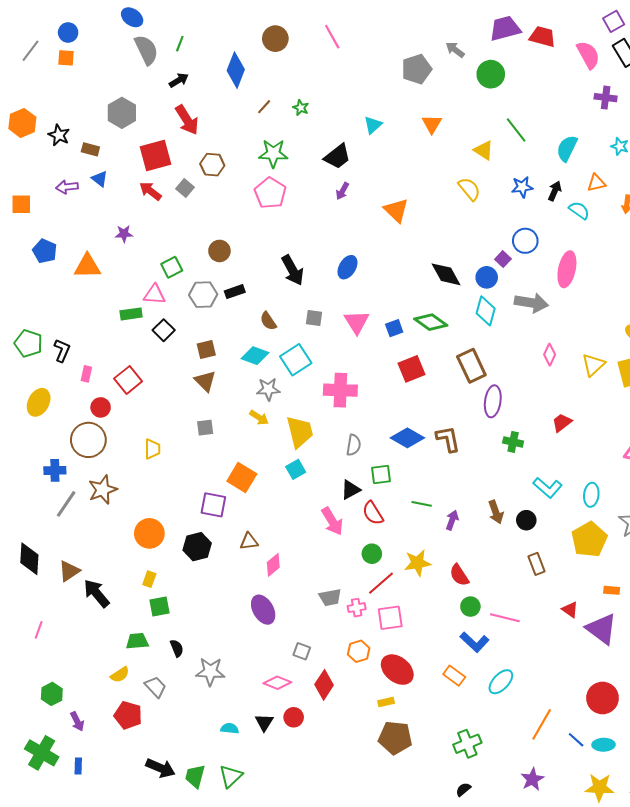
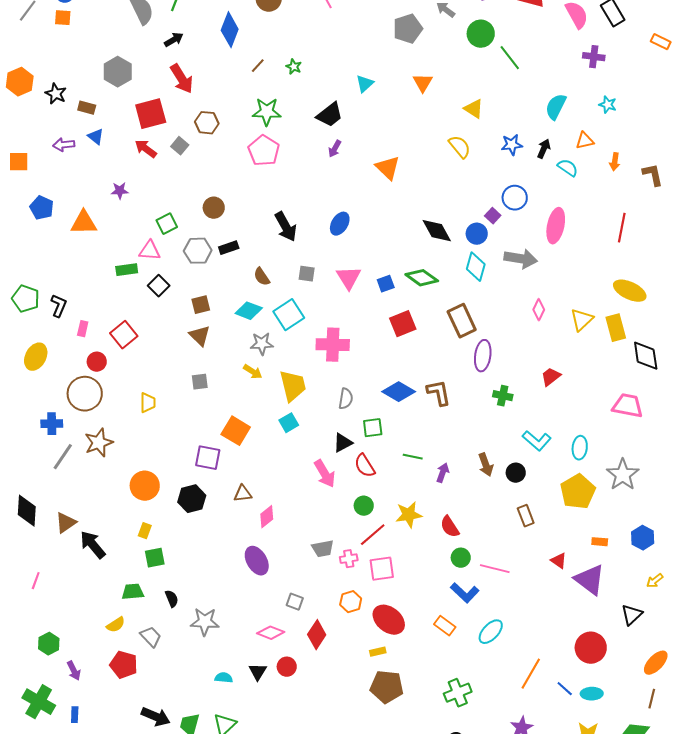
green line: (516, 130) -> (510, 58), moved

